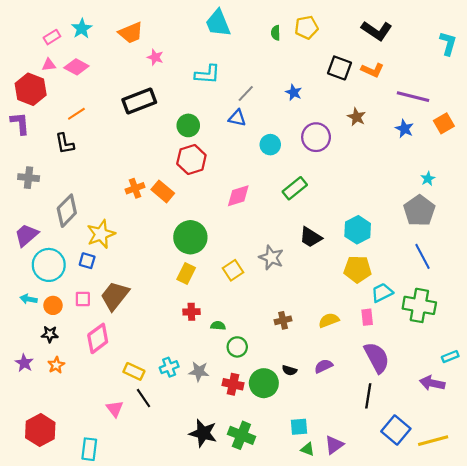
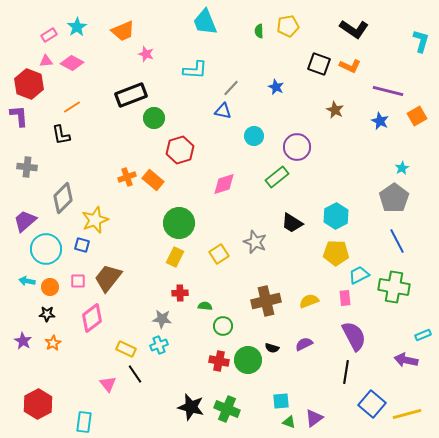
green circle: (188, 125) -> (154, 118), moved
purple circle: (316, 137) -> (297, 147), moved
brown cross: (283, 320) -> (266, 301), size x1.8
gray star: (199, 371) -> (162, 319), moved

